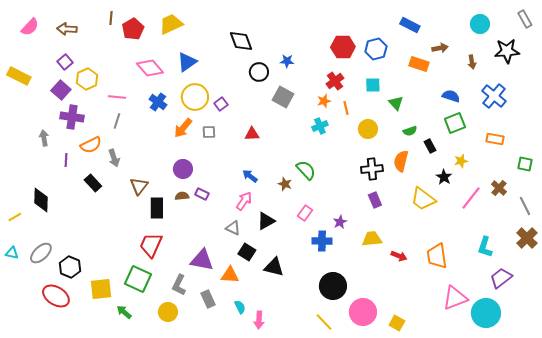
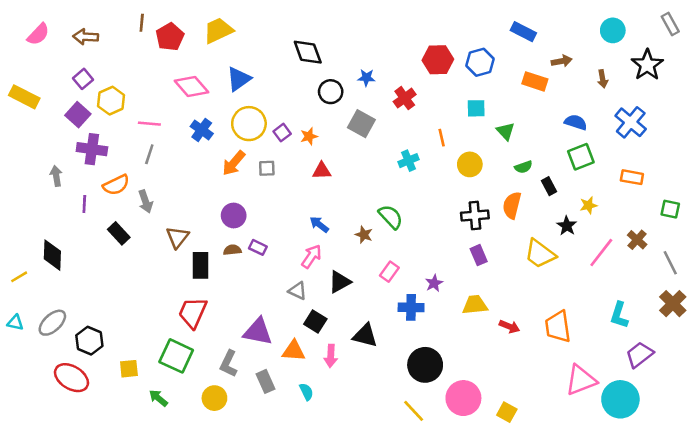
black star: (507, 51) -> (647, 65), turned -30
red cross: (335, 81) -> (405, 98), moved
orange star: (324, 101) -> (309, 136), moved
black triangle: (274, 267) -> (365, 336), moved
yellow square: (101, 289) -> (129, 369), size x0.7
pink arrow: (259, 320) -> (331, 356), moved

